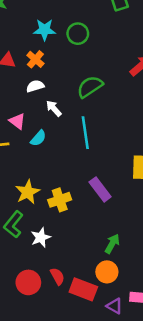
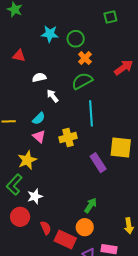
orange cross: (35, 59) -> (85, 58), moved
pink triangle: (17, 121) -> (39, 136), moved
cyan line: (85, 133) -> (91, 113), moved
purple rectangle: (100, 189) -> (98, 163), moved
yellow cross: (60, 200) -> (68, 138), moved
red circle: (28, 282) -> (20, 217), moved

